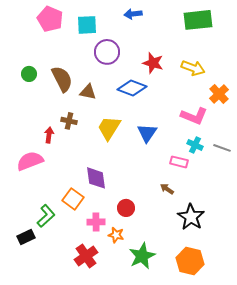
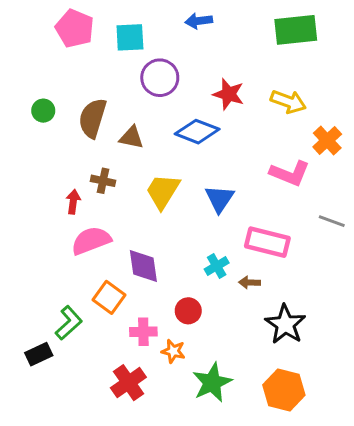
brown semicircle: (62, 79) -> (93, 118), turned -136
cyan cross: (195, 145) -> (217, 266), moved, turned 35
pink semicircle: (30, 161) -> (91, 241), moved
pink rectangle: (179, 162) -> (267, 242), size x1.6
brown arrow: (167, 189) -> (249, 282), turned -32

